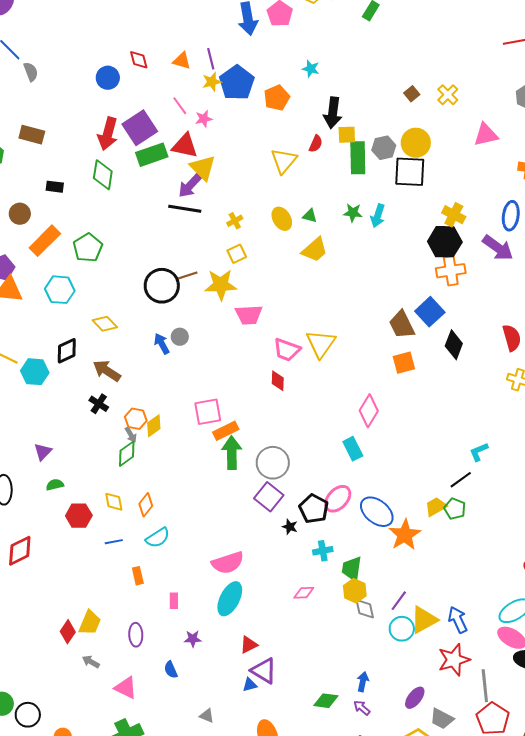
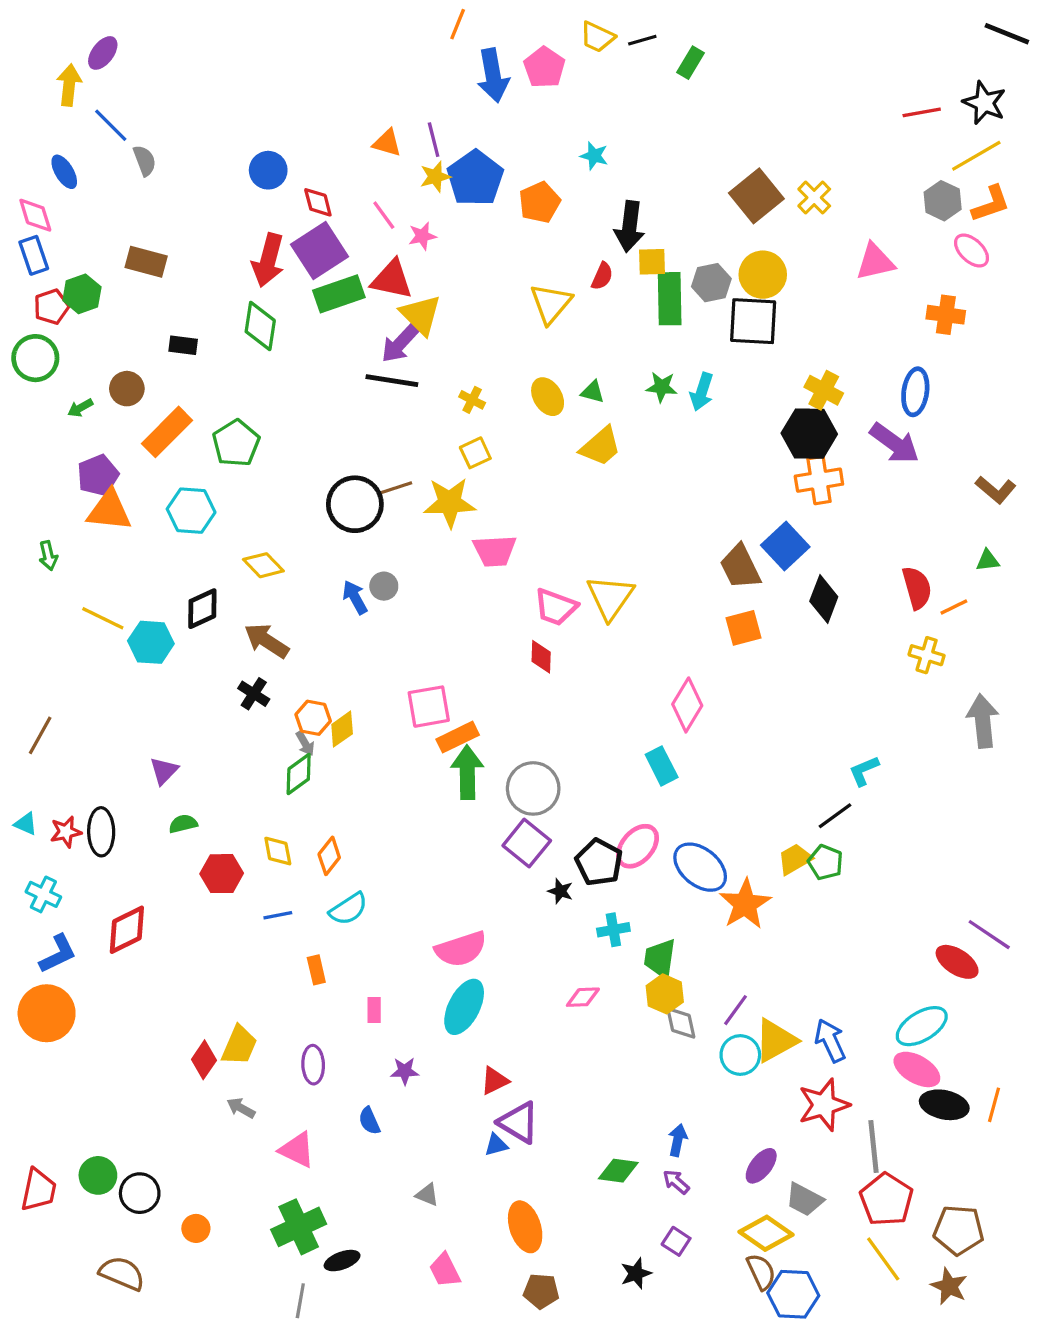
red diamond: (139, 60) -> (318, 202), moved
brown square: (412, 94) -> (756, 196), size x2.0
yellow cross: (235, 221) -> (472, 400), turned -35

